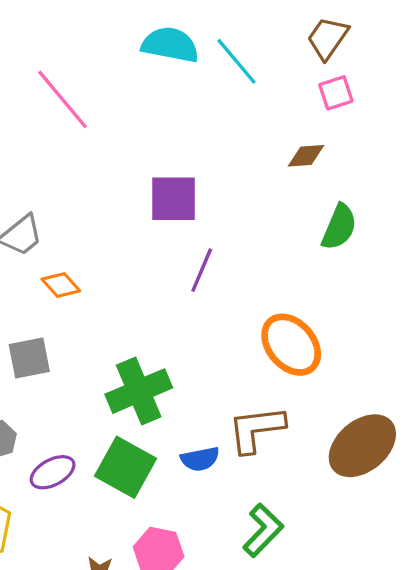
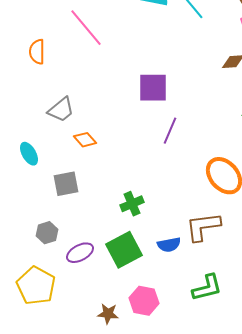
green cross: (139, 391) -> (132, 204), size x0.6
green square: (125, 467) -> (124, 250), turned 33
green L-shape: (263, 530) -> (207, 288), turned 32

